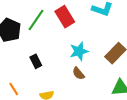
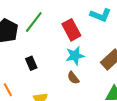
red rectangle: (65, 17) -> (71, 30), moved

